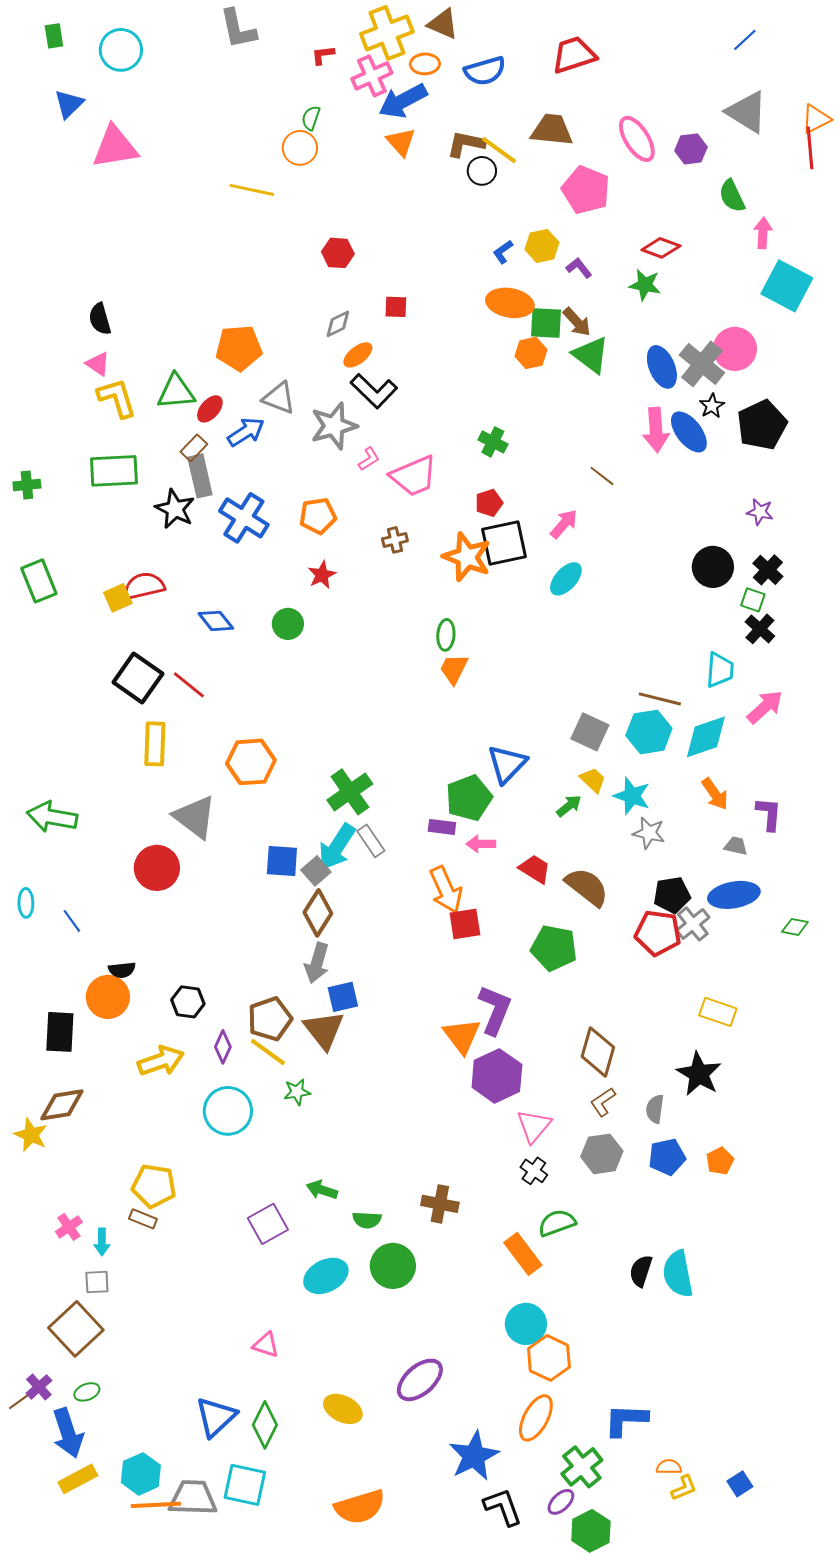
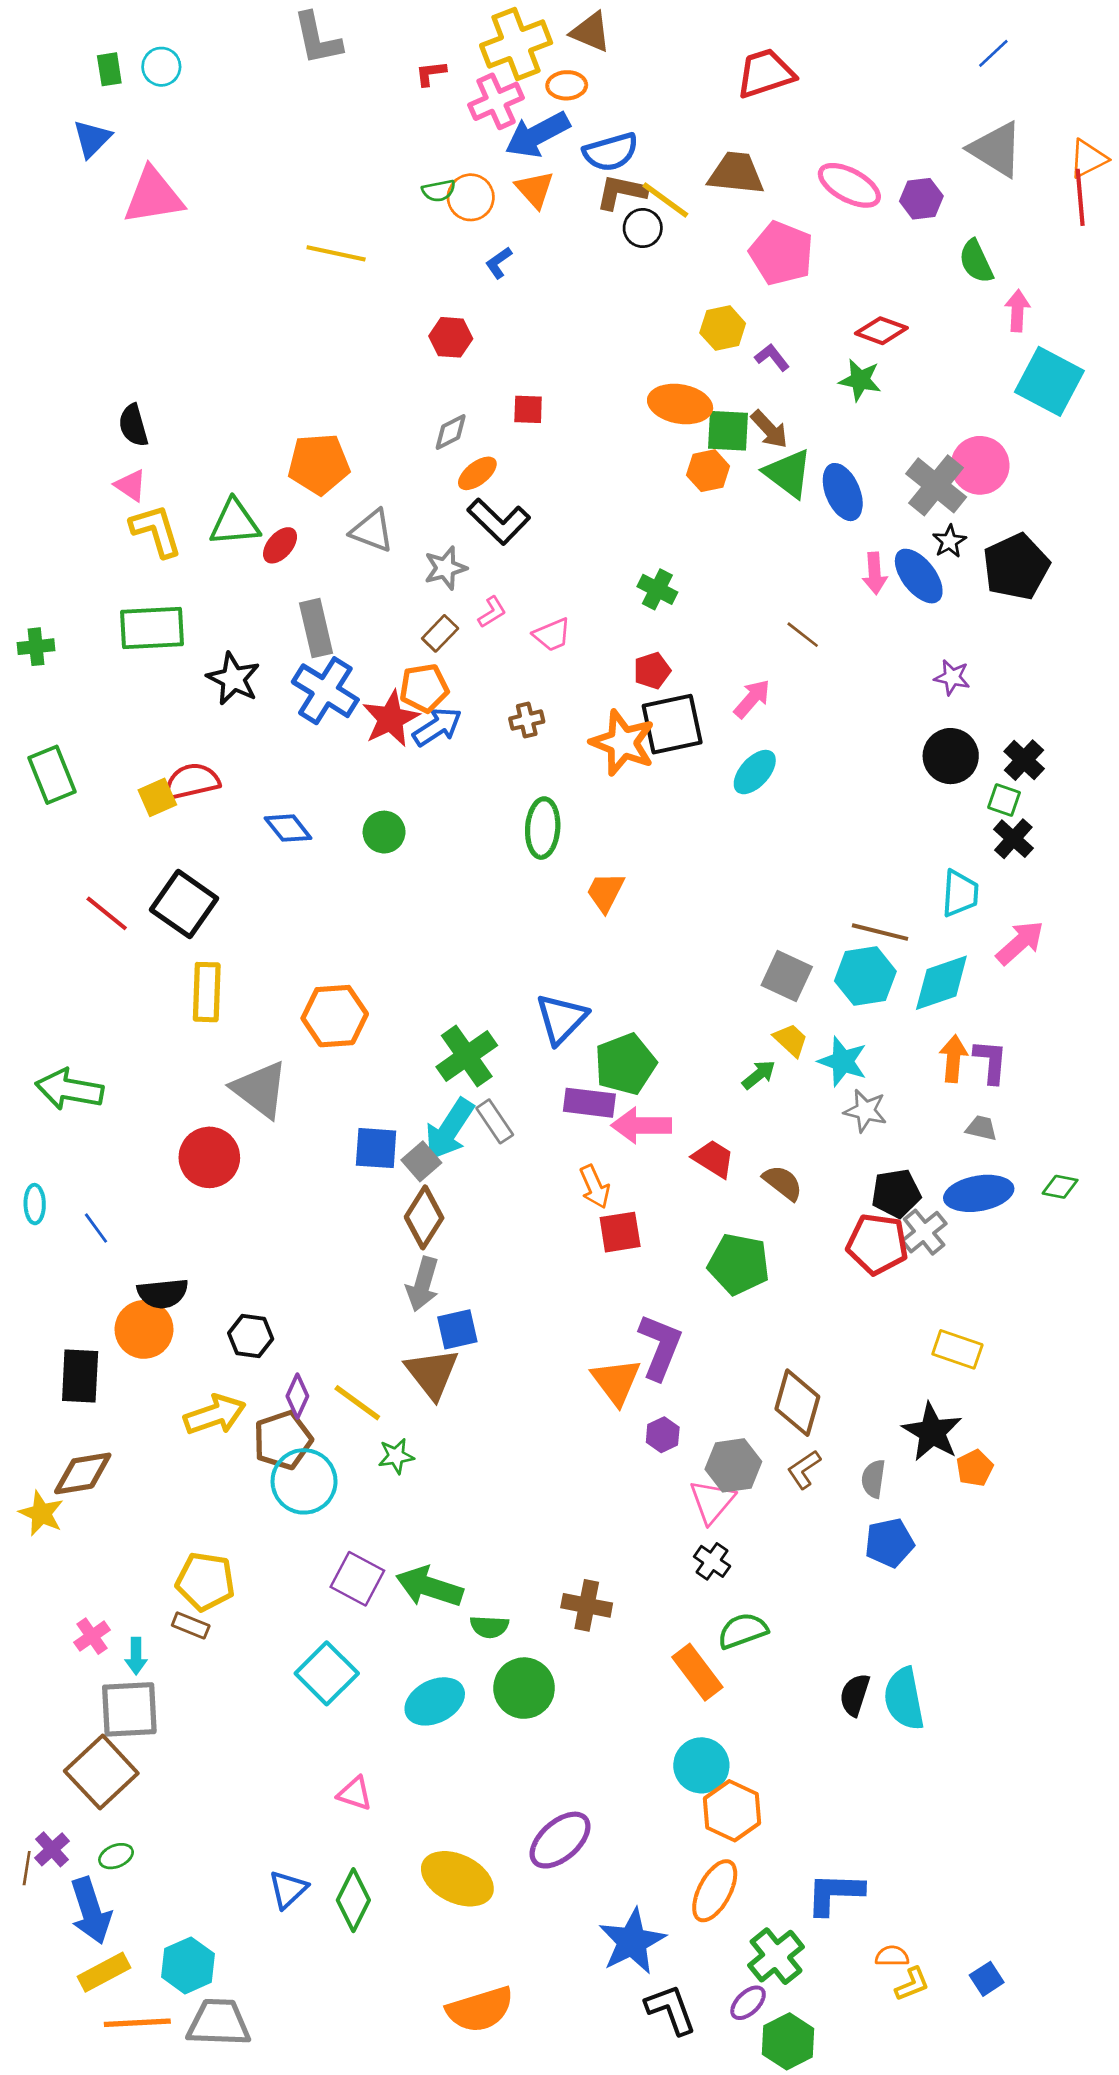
green rectangle: (54, 36) -> (109, 69), moved
cyan circle: (121, 50) -> (161, 67), size x0.7
blue semicircle: (485, 71) -> (611, 152), moved
green semicircle: (311, 118) -> (439, 191), moved, turned -120
pink ellipse: (637, 139) -> (849, 185), turned -30
orange circle: (300, 148) -> (471, 197), moved
blue L-shape: (503, 252) -> (499, 263), moved
blue ellipse: (662, 367) -> (843, 492), moved
gray star: (334, 426) -> (445, 568), size x0.7
pink arrow: (656, 430) -> (875, 573), size x0.7
blue arrow: (246, 432) -> (437, 727), moved
brown rectangle: (194, 448) -> (440, 633), moved
gray rectangle: (200, 476) -> (316, 628), moved
pink trapezoid: (414, 476) -> (552, 635), size x0.6
purple star: (760, 512) -> (952, 677), moved
red star: (322, 575) -> (391, 719), moved, size x1.5
green ellipse: (446, 635) -> (543, 828), moved, size x1.4
red line: (189, 685) -> (107, 913), moved
blue triangle: (507, 764) -> (561, 1019), moved
orange arrow: (715, 794) -> (953, 1059), turned -140
purple L-shape: (769, 814) -> (991, 1061), moved
purple rectangle: (442, 827) -> (589, 1103), size x1.4
pink arrow: (481, 844) -> (641, 1125), size x1.5
brown semicircle: (587, 887) -> (783, 1183), size x0.7
orange arrow: (446, 890) -> (595, 1187), size x0.7
green diamond: (795, 927) -> (1060, 1187), moved
black semicircle: (122, 970) -> (163, 1293), size x1.4
brown pentagon: (270, 1019) -> (283, 1440), moved
purple hexagon: (497, 1076) -> (663, 1435), size x0.5
gray hexagon: (602, 1154) -> (733, 1465), moved
orange pentagon: (720, 1161) -> (975, 1468), moved
green arrow: (322, 1190) -> (429, 1587), size x1.6
purple square: (268, 1224) -> (357, 1579), moved, turned -33
gray square: (97, 1282) -> (129, 1709), size x1.8
brown line: (20, 1401) -> (27, 1868), turned -45
yellow ellipse: (343, 1409) -> (457, 1879), size x1.4
blue triangle: (216, 1417) -> (288, 1889), size x0.7
cyan square: (245, 1485) -> (327, 1673), moved, turned 33
gray trapezoid: (193, 1498) -> (219, 2023), moved
orange line: (156, 1505) -> (137, 2023), moved

